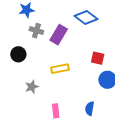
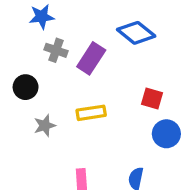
gray star: (32, 87) -> (45, 126), moved

